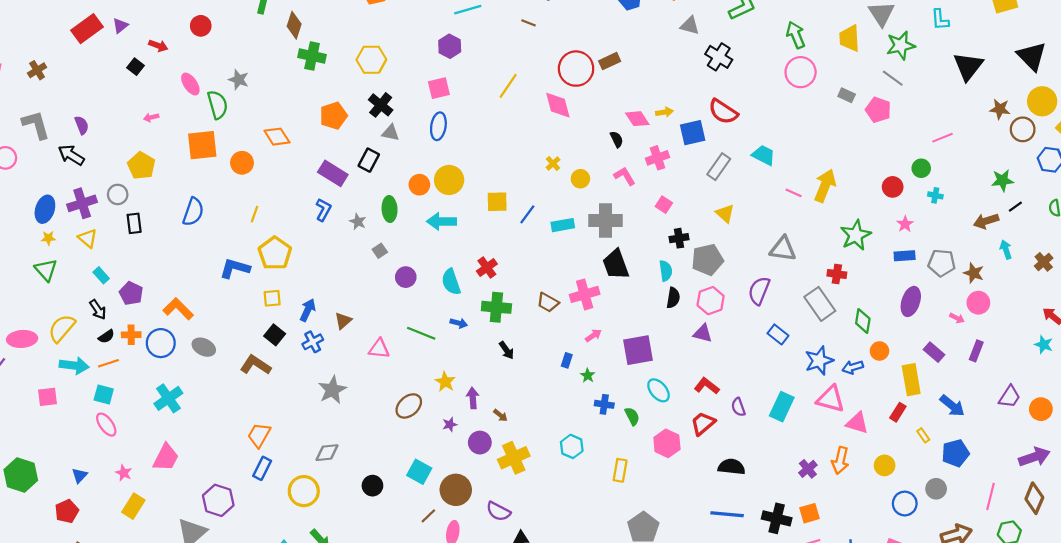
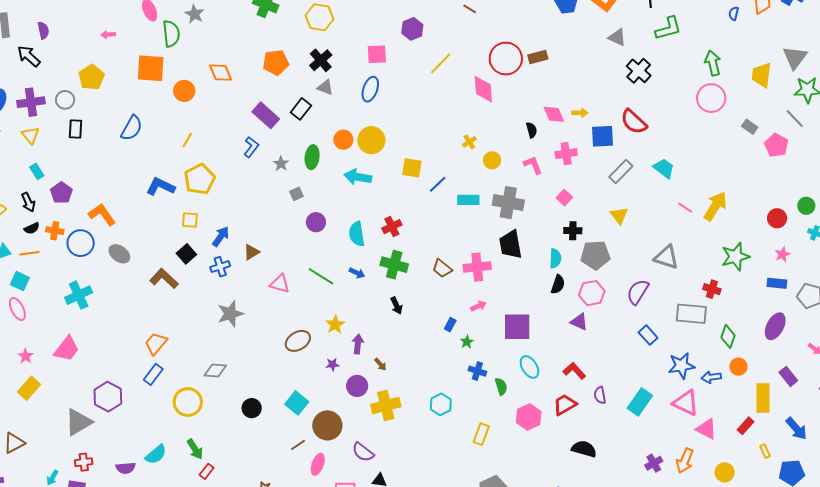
purple hexagon: (450, 46) -> (412, 29), moved
gray rectangle: (820, 304) -> (691, 314), turned -60

